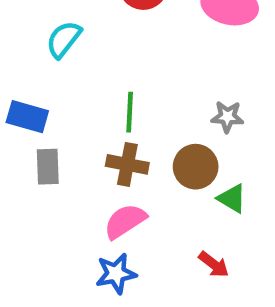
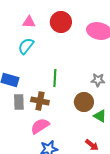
brown cross: (127, 164) -> (40, 101), moved
pink semicircle: (125, 221) -> (40, 126), moved

